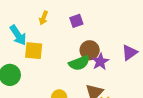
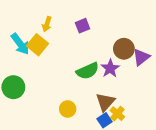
brown circle: (90, 50) -> (124, 49), moved
yellow square: (34, 51) -> (37, 45), moved, turned 36

